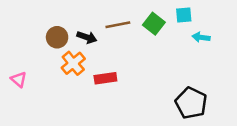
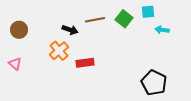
brown circle: (57, 37) -> (19, 30), moved

